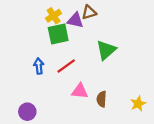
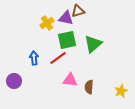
yellow cross: (54, 16) -> (47, 23), moved
green square: (58, 34) -> (67, 40), moved
purple circle: (27, 112) -> (14, 81), moved

